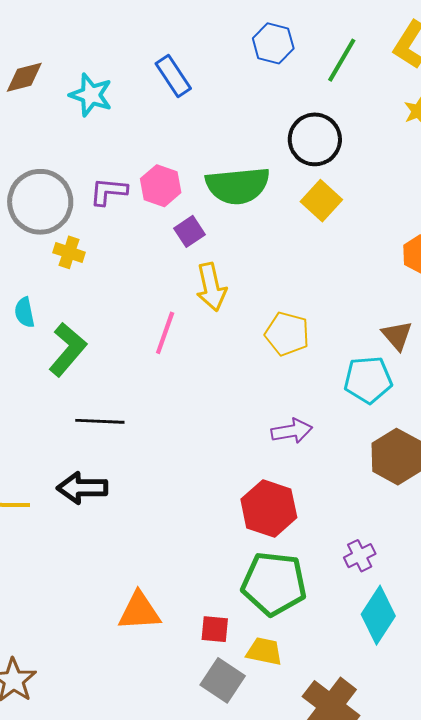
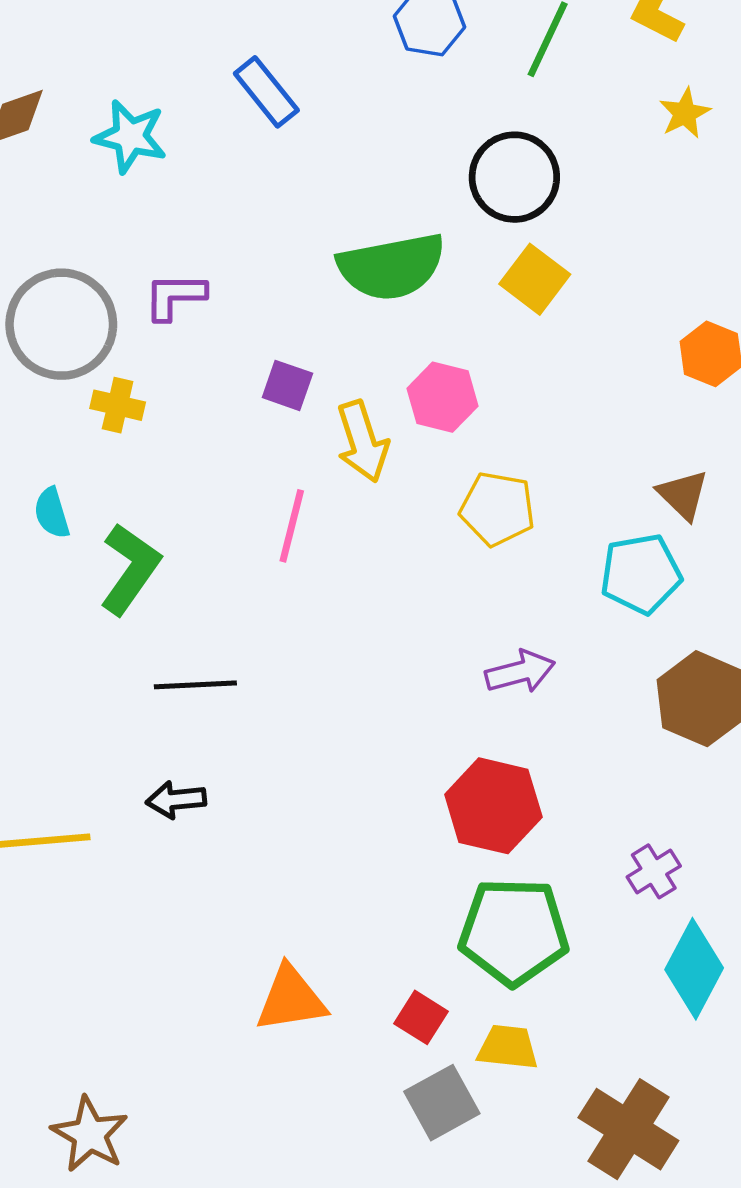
pink hexagon: (161, 186) -> (443, 397), moved
purple square: (190, 231) -> (287, 385), moved, turned -32
black arrow: (82, 488) -> (176, 800), size x0.7
red square: (215, 629) -> (421, 1017), turned 32
gray square: (223, 680) -> (442, 1103), turned 33

